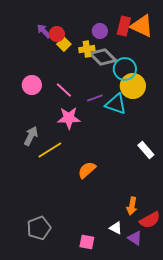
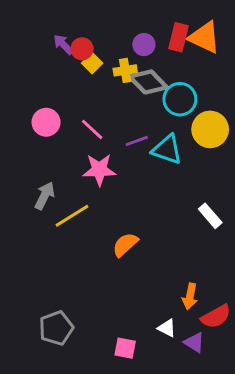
yellow circle: (133, 86) -> (210, 129), moved

